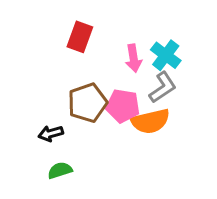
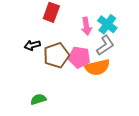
black arrow: (51, 134) -> (32, 45), moved

